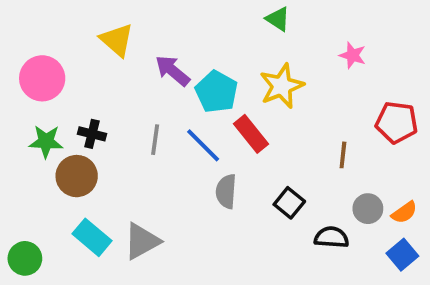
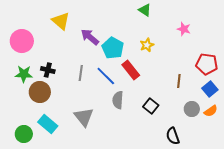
yellow star: (282, 86) -> (147, 45), size x0.6
black semicircle: (331, 237) -> (173, 136), moved, turned -114
gray triangle: (142, 241) -> (84, 117), moved, turned -40
blue square: (402, 255) -> (210, 89), moved
green circle: (25, 258) -> (24, 134), moved

